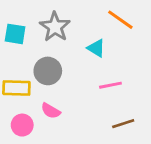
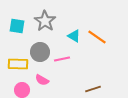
orange line: (120, 20) -> (97, 37), moved
pink line: (110, 85) -> (62, 59), moved

